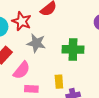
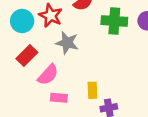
green cross: (73, 49) -> (114, 21), moved

